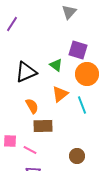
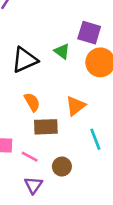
orange triangle: (60, 94) -> (76, 106), moved
cyan line: (82, 105) -> (95, 139), moved
brown circle: (77, 156) -> (62, 167), moved

